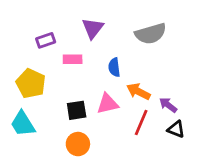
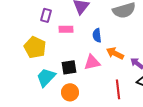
purple rectangle: (46, 40) -> (46, 15), turned -56
red line: (141, 122) -> (118, 89), moved, turned -30
cyan trapezoid: (23, 124) -> (46, 77), moved, turned 75

